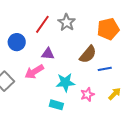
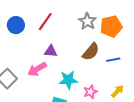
gray star: (67, 22) -> (87, 21), moved
blue circle: (17, 42) -> (16, 25), moved
blue line: (105, 69) -> (113, 60), moved

